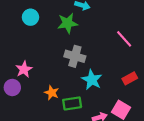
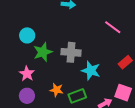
cyan circle: (30, 17) -> (27, 35), moved
green star: (68, 23) -> (43, 52), moved
purple circle: (12, 87) -> (27, 96), moved

